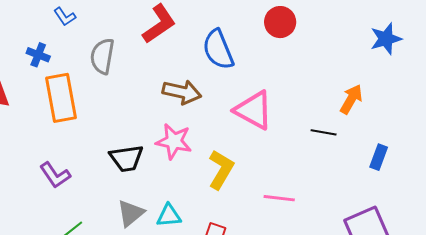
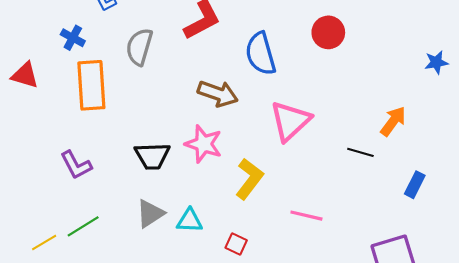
blue star: (386, 39) -> (436, 62), size x0.7
pink triangle: (254, 110) -> (290, 121), turned 42

